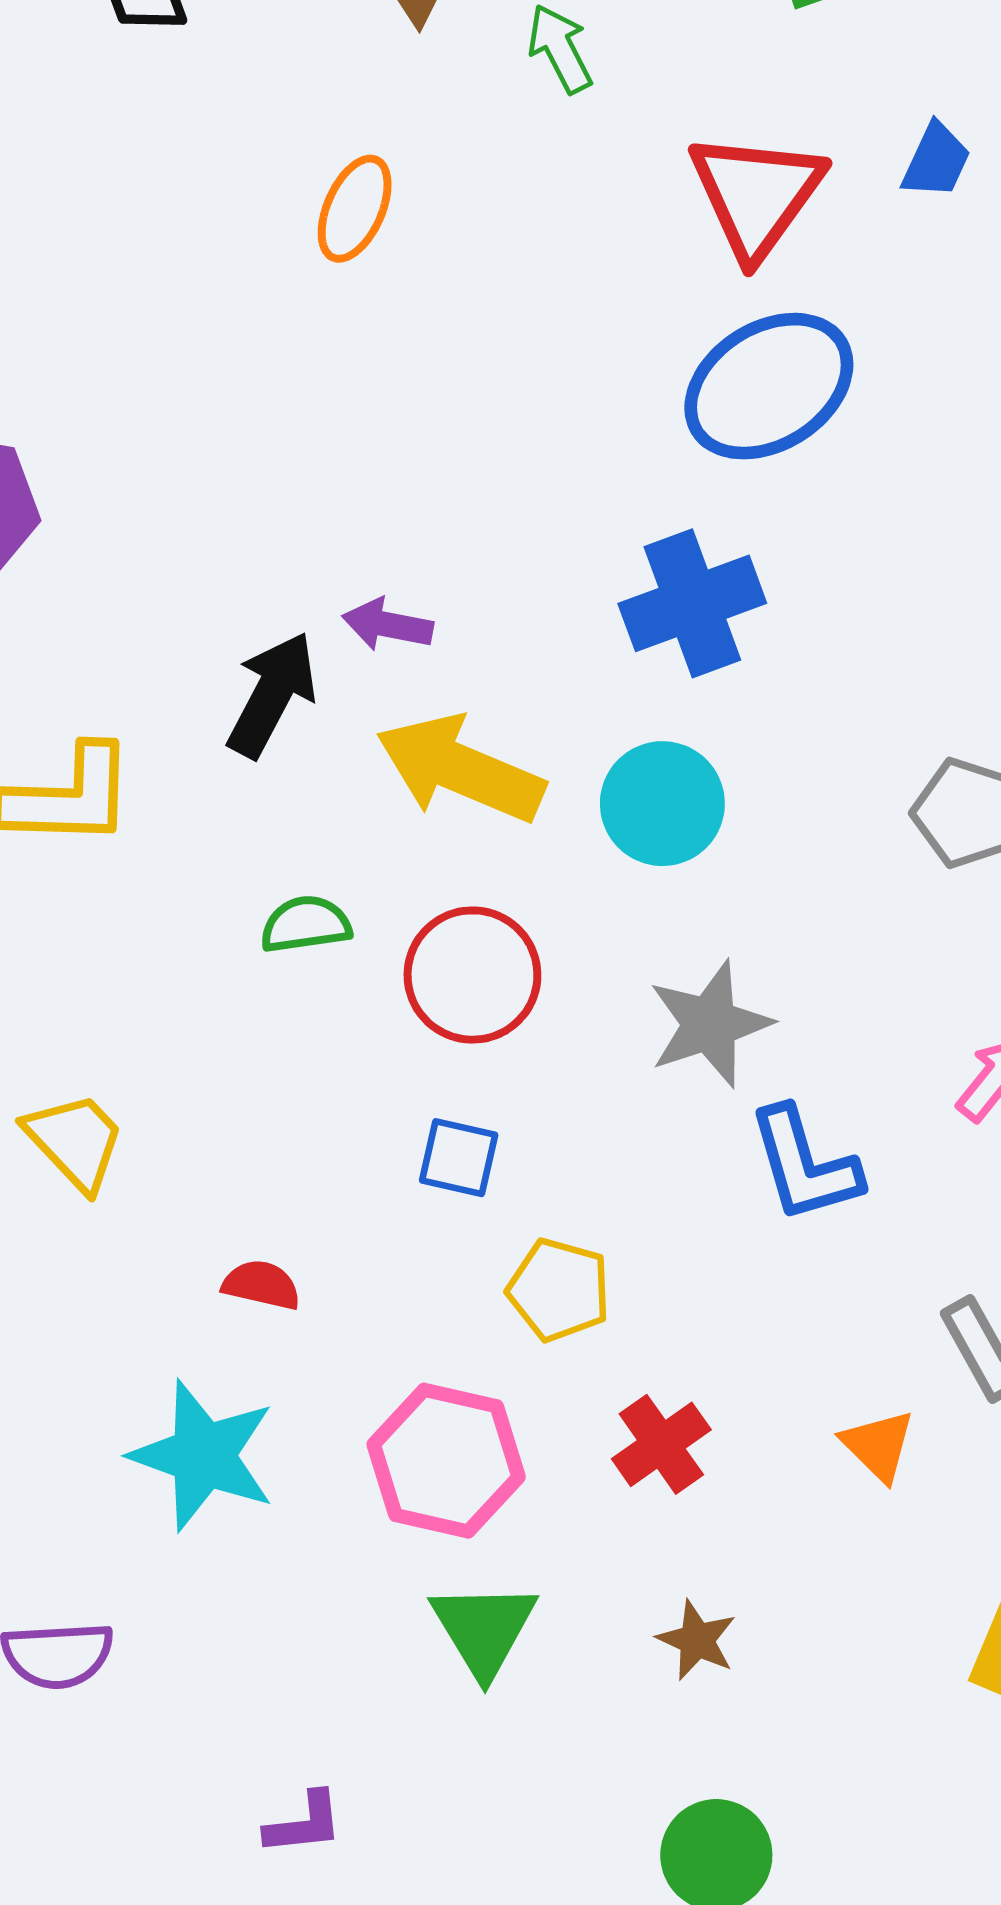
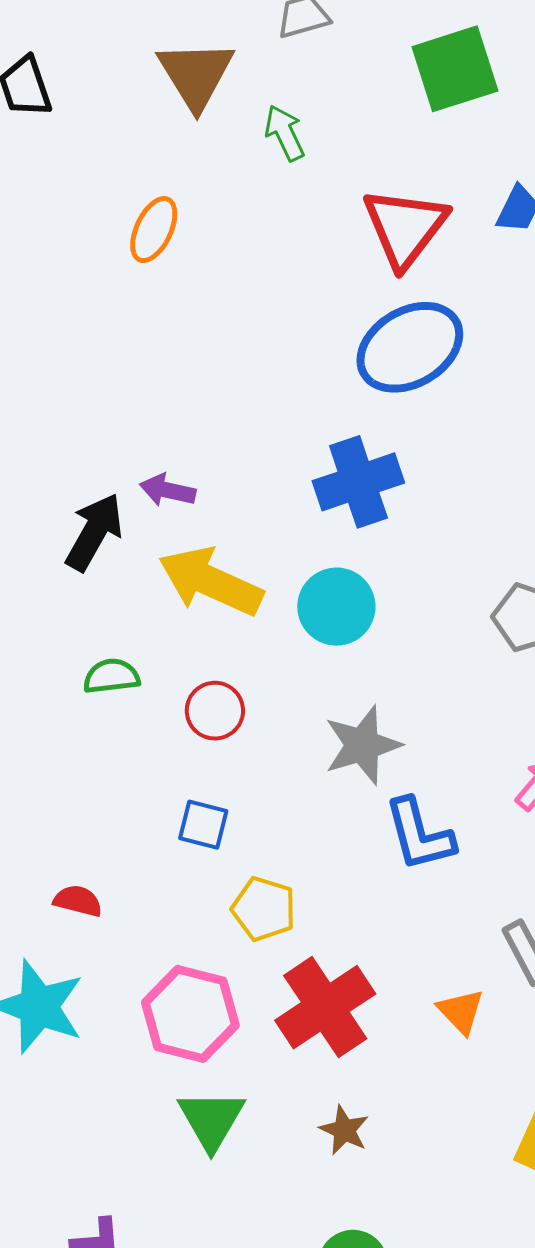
red circle: (472, 975) -> (215, 711), size x0.7
red cross: (661, 1444) -> (325, 1007), size x1.6

